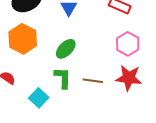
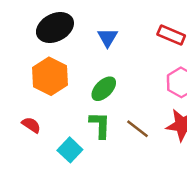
brown line: (93, 81) -> (137, 129), turned 30

